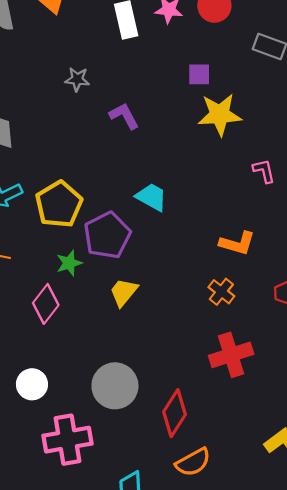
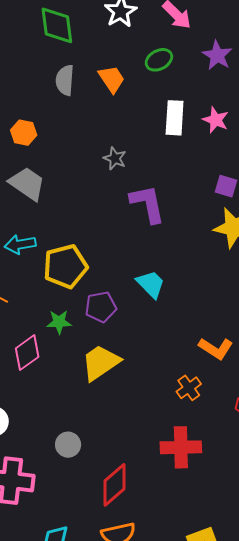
purple L-shape: (124, 116) -> (148, 204), size x1.4
purple pentagon: (107, 235) -> (101, 307), size x0.7
yellow trapezoid: (124, 292) -> (101, 363), size x1.4
gray circle: (115, 386) -> (68, 445), size x0.6

